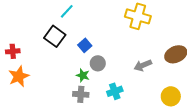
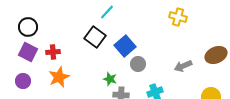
yellow cross: (138, 16) -> (178, 17), size x0.7
blue square: (85, 45) -> (125, 46), size x1.5
green star: (83, 75) -> (110, 79), moved

